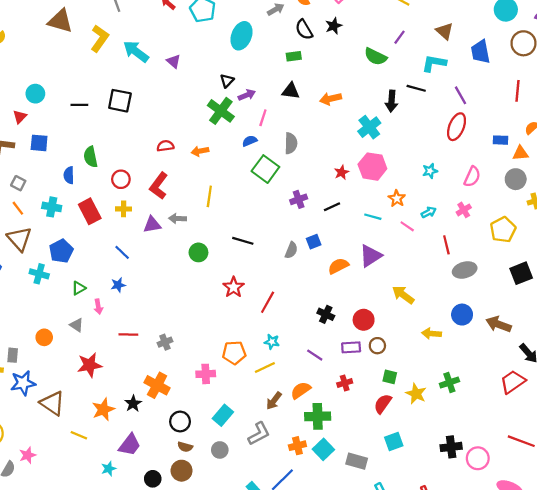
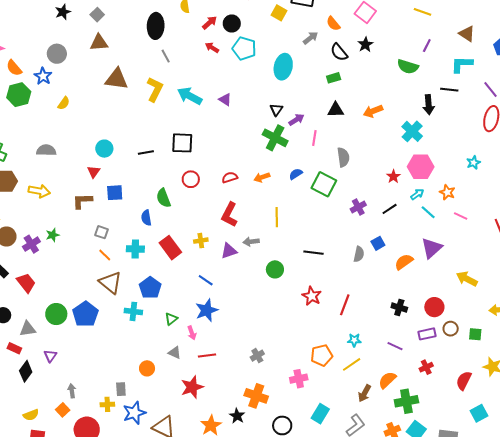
blue semicircle: (250, 141) -> (296, 174), moved
red circle: (121, 179) -> (191, 179), moved
cyan arrow: (429, 212) -> (417, 194), moved
cyan line: (373, 217) -> (428, 212), turned 35
blue star: (118, 285) -> (207, 310), size x1.6
red line: (128, 335) -> (207, 355), moved
green square: (390, 377) -> (475, 334), moved

